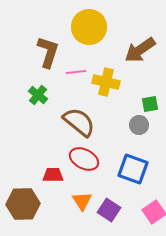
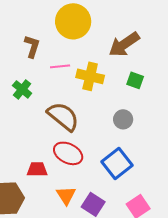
brown L-shape: (48, 52) -> (32, 46), size x0.7
green square: (150, 104) -> (135, 80), moved, turned 30
blue square: (133, 169) -> (117, 163), turned 32

